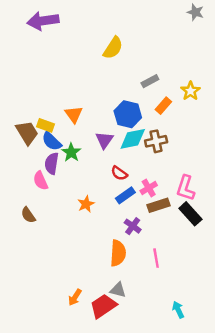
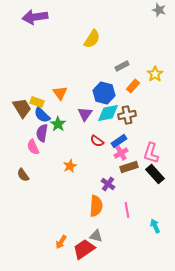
blue rectangle: (125, 195) -> (119, 141), moved
cyan arrow: (178, 310) -> (155, 226), moved

